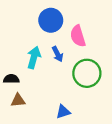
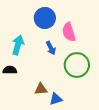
cyan arrow: (34, 57) -> (18, 45), moved
brown triangle: (18, 100) -> (41, 89), moved

